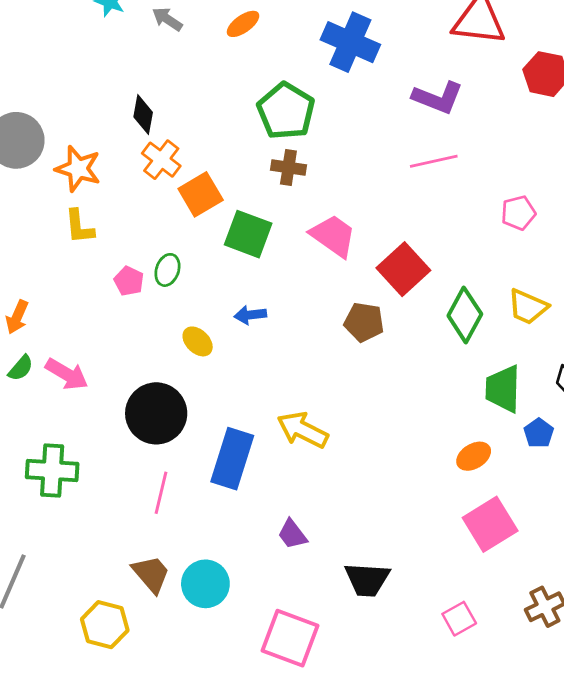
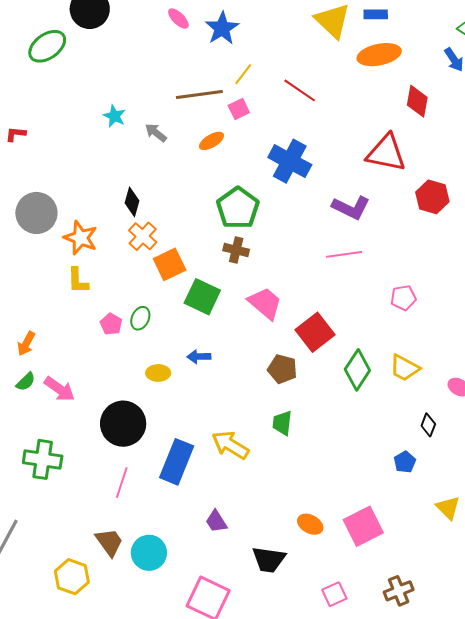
yellow ellipse: (198, 341) -> (158, 373), turned -50
green trapezoid: (503, 389) -> (282, 423), moved, size x0.7
orange ellipse: (474, 456) -> (310, 524), moved, turned 55

